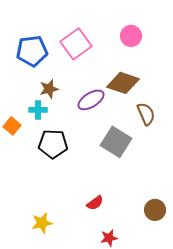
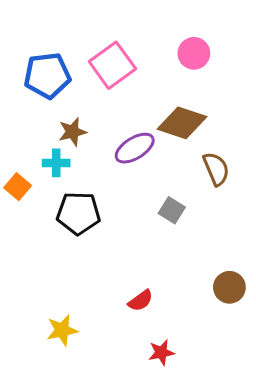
gray square: (116, 142) -> (172, 210), size x0.6
brown circle: (155, 210) -> (229, 287), moved

